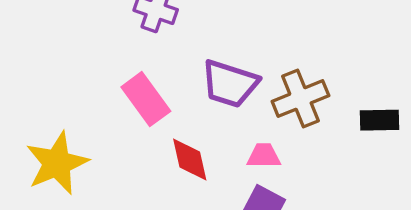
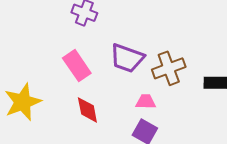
red diamond: (190, 159) -> (87, 110), moved

